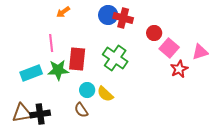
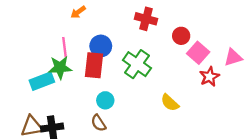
blue circle: (108, 15) -> (101, 46), moved
green star: (58, 70) -> (60, 68), moved
yellow semicircle: (105, 94) -> (170, 103), moved

